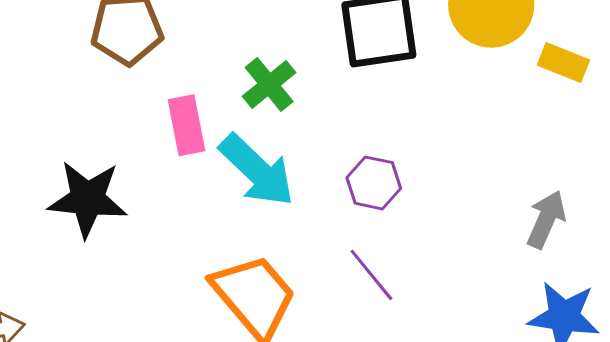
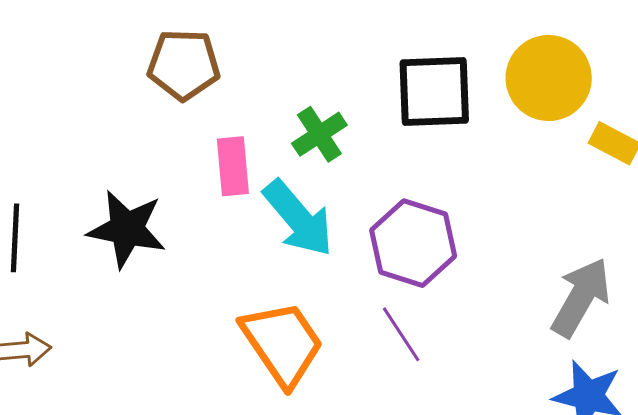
purple hexagon: (374, 183) -> (413, 243), size x1.6
gray arrow: (546, 219) -> (581, 297), size x1.4

